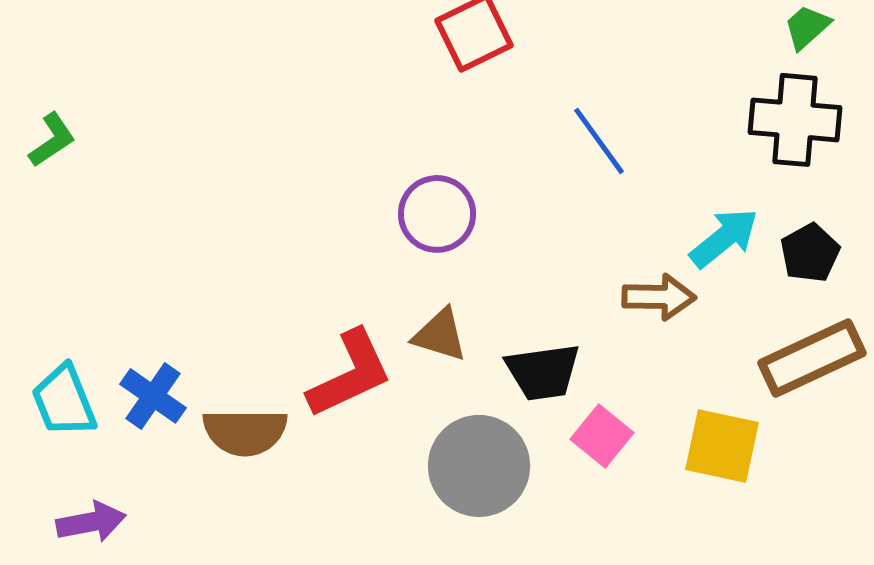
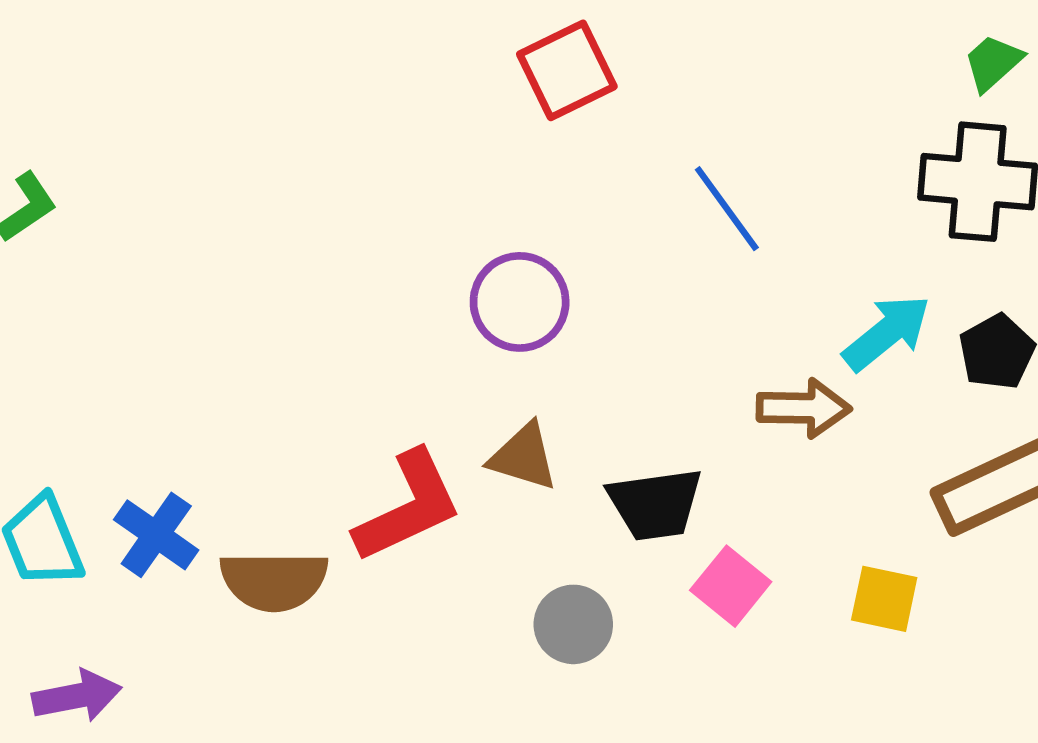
yellow square: (722, 446) -> (884, 599), size x0.7
gray circle: (479, 466) -> (573, 624), size x0.6

